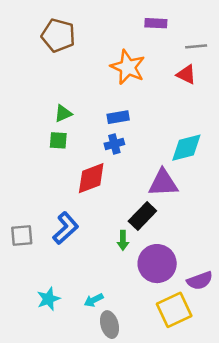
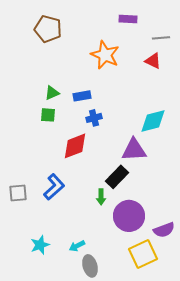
blue rectangle: (118, 117) -> (82, 96), moved

